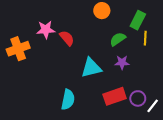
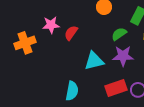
red semicircle: (67, 38) -> (71, 33), turned -105
purple star: (122, 62) -> (123, 56), size x1.5

